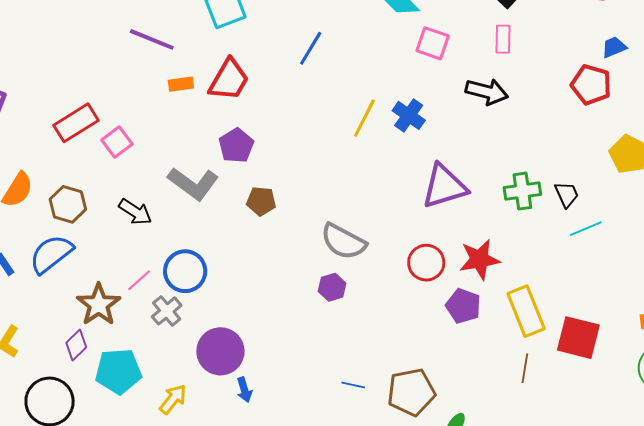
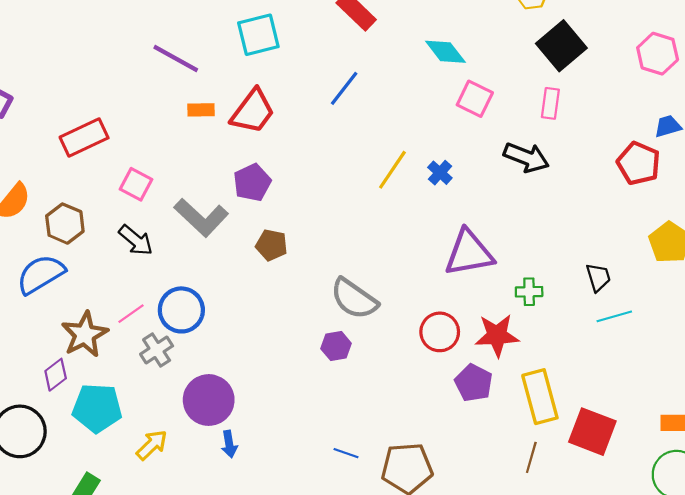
blue cross: (409, 115) -> (440, 173), size x0.7
pink square: (117, 142) -> (136, 184), moved, turned -32
green cross: (522, 191) -> (529, 292), moved, size x0.7

